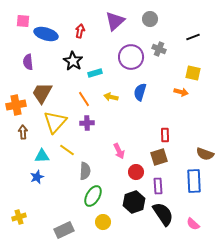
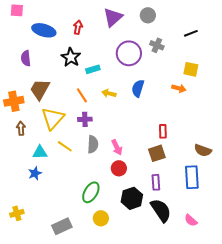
pink square: (23, 21) -> (17, 10), moved
gray semicircle: (85, 171) -> (93, 144), moved
red circle: (136, 172) -> (119, 168), moved

